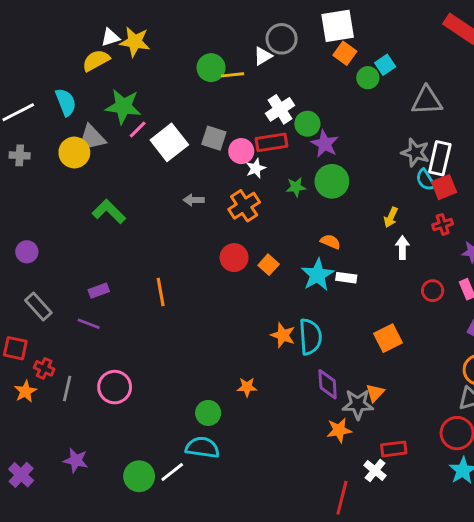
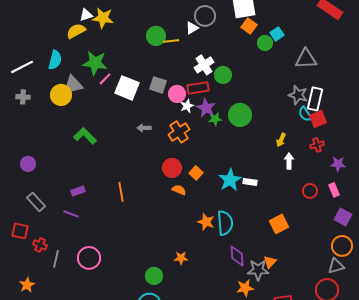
cyan semicircle: (66, 102) -> (55, 60), turned 36
white square: (169, 142) -> (127, 88), turned -30
purple star: (325, 144) -> (206, 108), moved
orange semicircle: (330, 242) -> (179, 190), moved
orange star: (25, 391) -> (27, 285), moved

